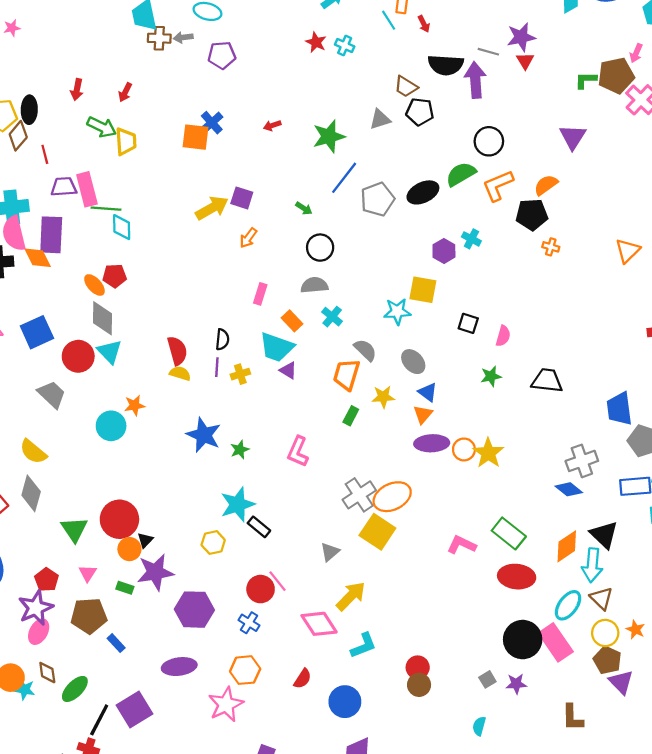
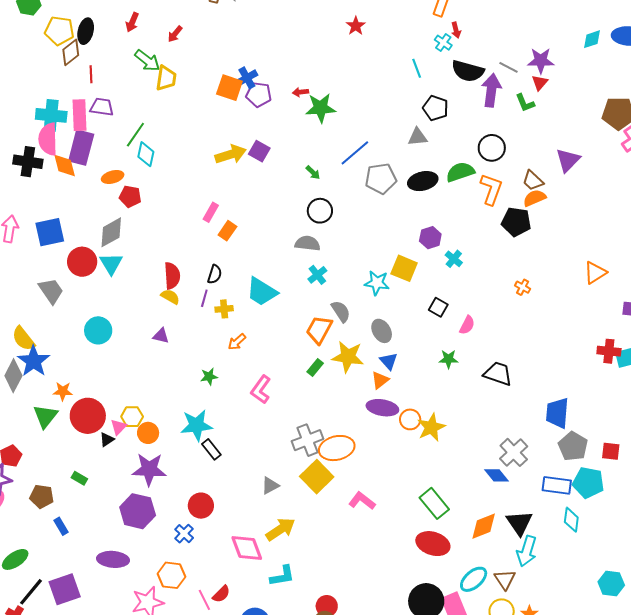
cyan line: (389, 20) -> (417, 68), moved
cyan cross: (345, 45) -> (443, 43), moved
purple pentagon: (222, 55) -> (259, 95), moved
green L-shape: (586, 80) -> (525, 103), moved, turned -125
brown trapezoid: (406, 87) -> (533, 181), moved
gray triangle: (380, 119) -> (418, 137), moved
green star: (329, 136) -> (321, 108), moved
orange L-shape: (498, 185) -> (491, 189), turned 120
pink rectangle: (87, 189) -> (79, 115), moved
green line: (106, 209) -> (135, 135), turned -72
orange arrow: (248, 238) -> (237, 342), moved
cyan cross: (471, 239) -> (454, 259), moved
orange cross: (551, 247) -> (523, 287), moved
orange ellipse: (94, 285) -> (113, 177), moved, turned -75
pink rectangle: (260, 294) -> (211, 212), moved
gray diamond: (103, 318) -> (111, 232), turned 48
orange rectangle: (292, 321) -> (227, 231), moved, turned 66
purple triangle: (288, 370) -> (161, 336), moved, turned -30
yellow star: (383, 397) -> (348, 357), size x1.5
orange star: (135, 405) -> (63, 391), moved
blue star: (204, 435) -> (34, 361), moved
gray cross: (582, 461) -> (514, 452), turned -36
yellow hexagon: (213, 542) -> (132, 417), moved
pink L-shape: (462, 545) -> (362, 501), moved
orange circle: (129, 549) -> (148, 433), moved
cyan arrow: (592, 565) -> (527, 551), moved
purple star: (155, 572) -> (149, 469), moved
pink triangle: (88, 573) -> (119, 427), moved
pink line: (277, 581) -> (204, 600), moved
brown pentagon: (89, 616) -> (42, 496), size x0.7

